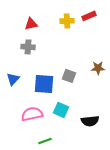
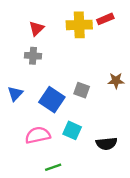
yellow cross: (67, 21) -> (79, 25), size x1.5
red triangle: (31, 24) -> (37, 28), turned -32
blue square: (44, 84) -> (52, 100), turned 30

